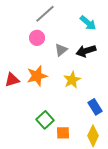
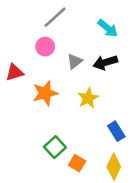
red triangle: (12, 80) -> (15, 72), moved
orange square: (63, 133) -> (77, 163), turned 32

